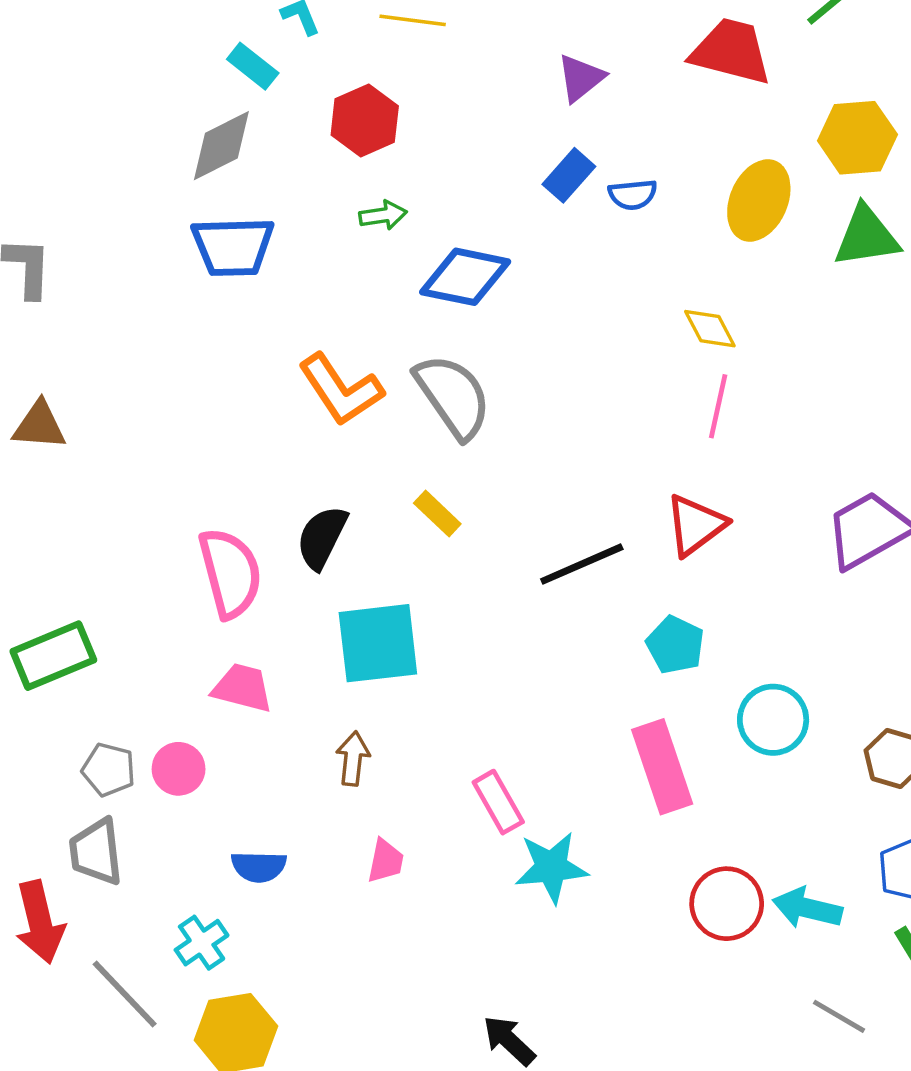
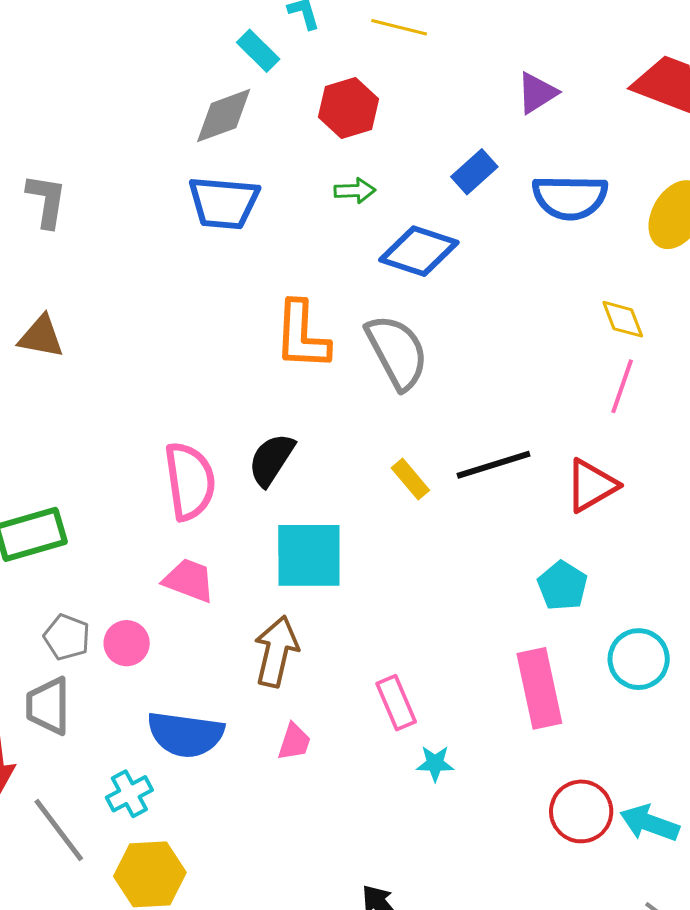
blue rectangle: (569, 175) -> (474, 172), moved
blue semicircle: (633, 195) -> (570, 197), size x1.8
orange L-shape: (341, 390) -> (302, 335), turned 30
yellow rectangle: (437, 513) -> (410, 479), moved
black line: (582, 564) -> (494, 465), moved
brown arrow: (353, 759) -> (276, 651), size x1.5
blue semicircle: (259, 867) -> (185, 734), size x1.6
cyan star: (551, 867) -> (435, 763), size x0.6

